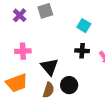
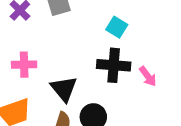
black cross: (82, 51) -> (114, 65), size x1.5

